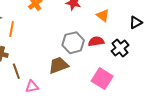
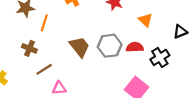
brown trapezoid: (59, 65) -> (80, 47), moved, turned 65
brown line: (16, 71) -> (44, 69), turned 70

